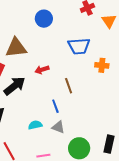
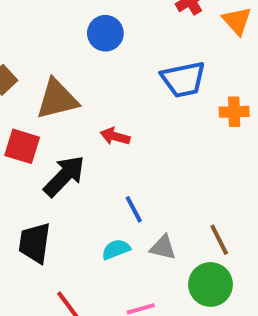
red arrow: (42, 70) -> (115, 136), turned 40
brown line: (69, 86) -> (219, 240), moved
blue line: (55, 106) -> (134, 209), moved

